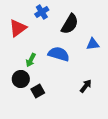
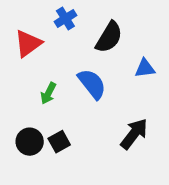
blue semicircle: (59, 54) -> (92, 84), turned 35
black circle: (21, 79) -> (30, 142), moved
black arrow: (86, 86) -> (134, 134), size x1.5

